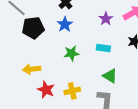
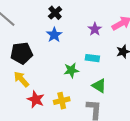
black pentagon: (33, 28) -> (22, 53), moved
green star: (71, 53) -> (71, 70), moved
yellow arrow: (32, 69) -> (21, 79), turned 54

